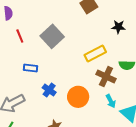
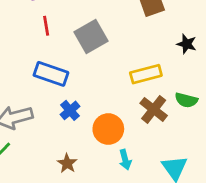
blue rectangle: (31, 68) -> (51, 74), size x1.6
cyan arrow: (111, 101) -> (125, 160), moved

